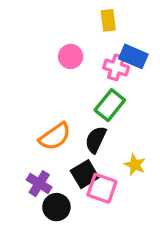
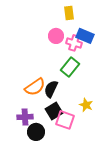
pink circle: (71, 56) -> (56, 36), moved
black semicircle: (96, 140) -> (51, 89), moved
purple cross: (39, 184) -> (25, 117), turned -35

